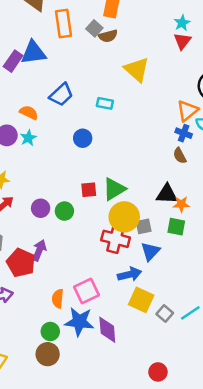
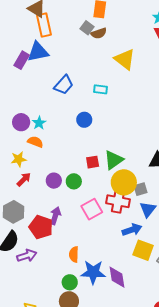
orange rectangle: (63, 24) -> (44, 25), moved
orange semicircle: (29, 113) -> (35, 142), moved
pink square: (86, 291) -> (92, 209), moved

